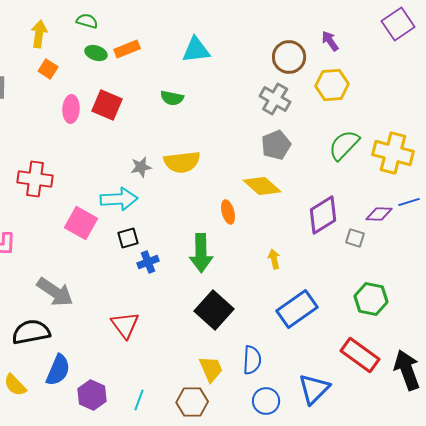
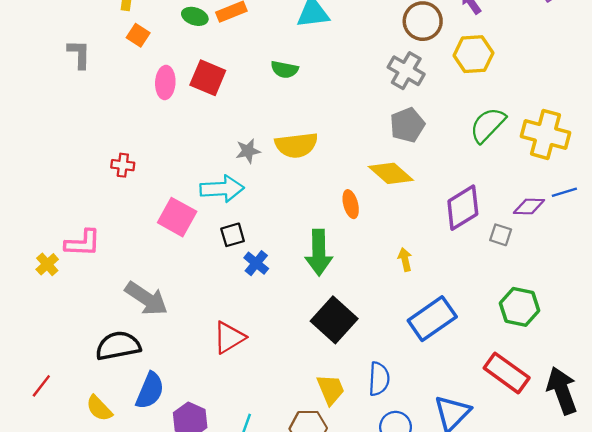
red cross: (35, 179) -> (123, 165), size x0.6
blue cross: (148, 262) -> (256, 263), turned -30
red triangle: (125, 325) -> (229, 338), turned 36

